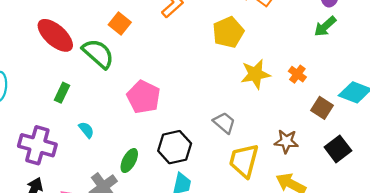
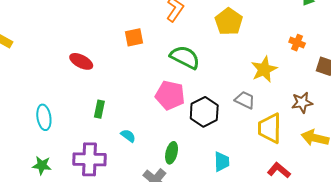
orange square: (120, 24) -> (134, 37), turned -36
red ellipse: (55, 35) -> (81, 61), size x0.7
green semicircle: (98, 54) -> (185, 57), moved
yellow star: (255, 74) -> (264, 69), moved
black hexagon: (175, 147) -> (204, 112), moved

